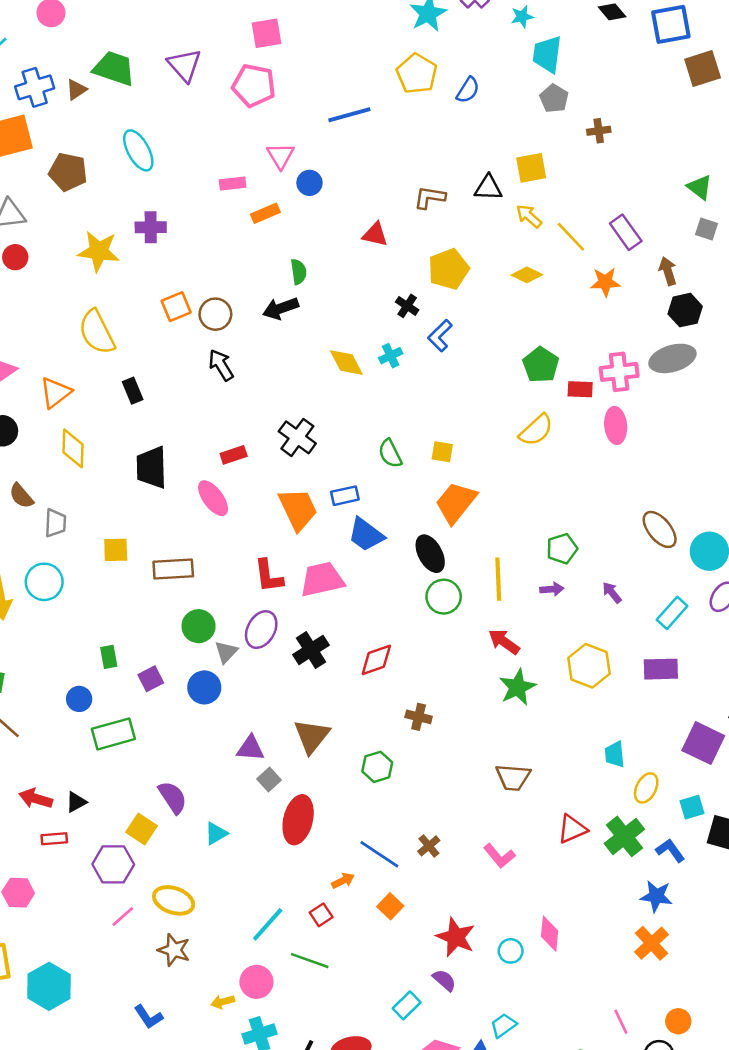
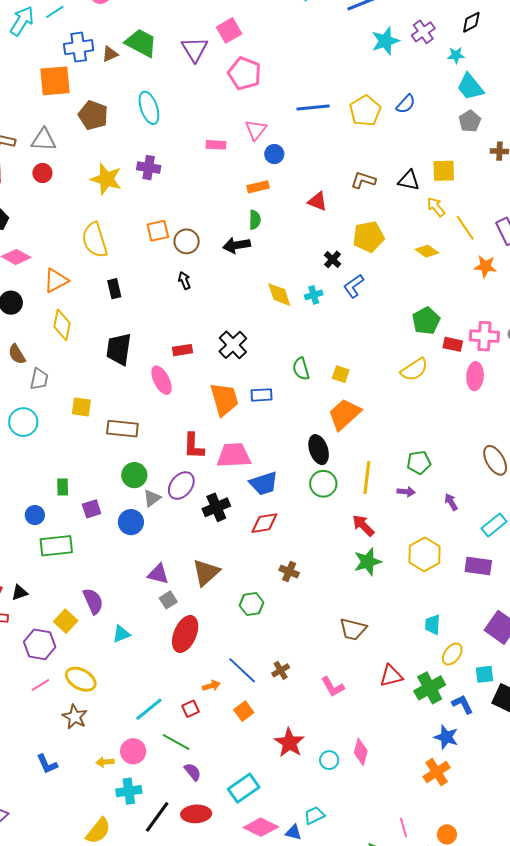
pink square: (266, 33) -> (229, 30), moved, turned -30
cyan trapezoid: (547, 54) -> (470, 87), turned -56
yellow pentagon: (417, 74) -> (365, 111), moved
orange rectangle: (265, 213) -> (258, 187), moved
black arrow: (221, 365) -> (184, 281), size x0.7
blue trapezoid: (366, 535) -> (264, 483), moved, turned -64
purple semicircle: (444, 980) -> (193, 772), moved
cyan rectangle: (407, 1005) -> (244, 788), size x1.4

